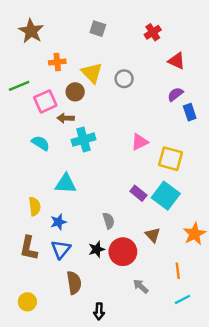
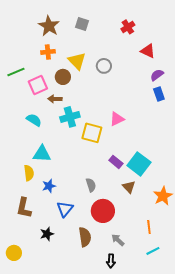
brown star: (31, 31) -> (49, 26), moved
purple semicircle: (175, 94) -> (157, 75), moved
yellow square: (171, 159) -> (92, 133), moved
cyan triangle: (66, 184) -> (42, 154), moved
brown triangle: (153, 235) -> (129, 187), moved
blue triangle: (61, 249) -> (65, 209), moved
black star: (97, 249) -> (47, 234), moved
brown semicircle: (74, 283) -> (85, 237), moved
yellow circle: (27, 302) -> (14, 253), moved
black arrow: (99, 311) -> (111, 261), moved

